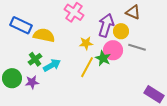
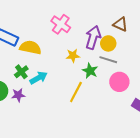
gray line: (137, 47) -> (108, 60), moved
pink circle: (113, 50) -> (119, 82), moved
yellow line: (87, 67) -> (76, 92), moved

